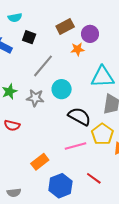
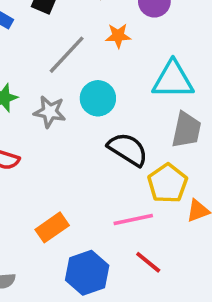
orange star: (78, 49) -> (118, 36), moved
pink line: (75, 146) -> (133, 220), moved

